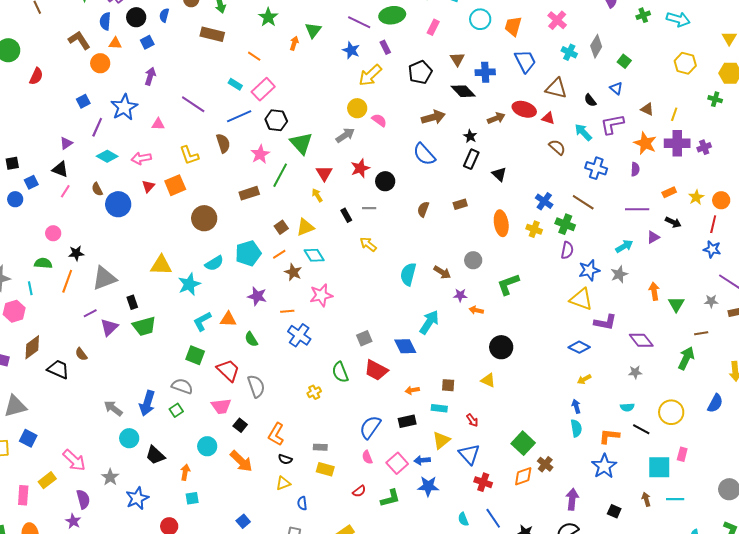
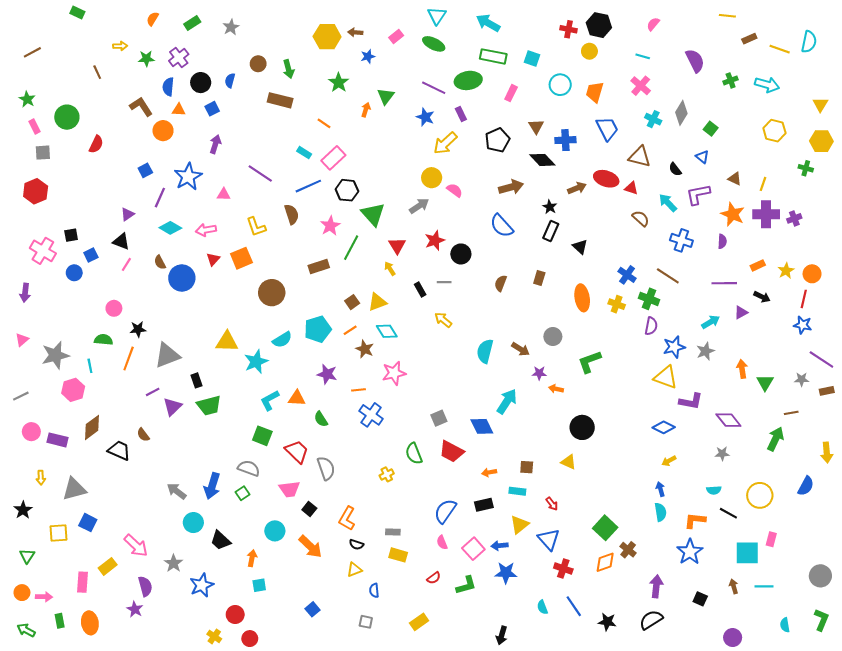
brown rectangle: (460, 204) -> (539, 278), turned -56

